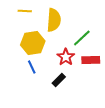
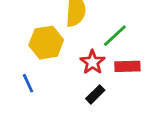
blue line: (32, 67) -> (28, 83), moved
black rectangle: (59, 80) -> (95, 94), moved

